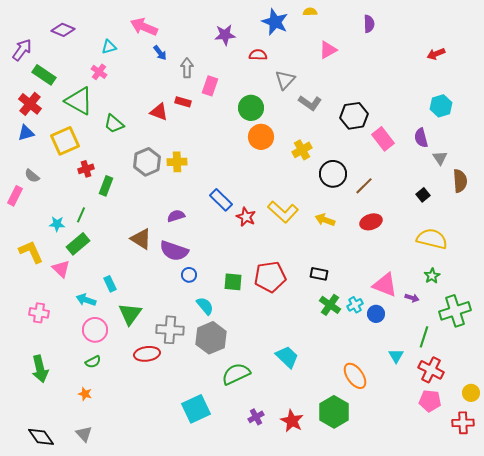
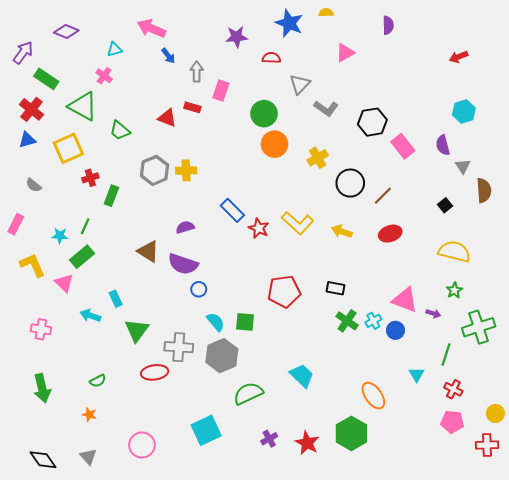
pink rectangle: (15, 196) -> (16, 224), moved
green square: (233, 282) -> (245, 322), moved
pink circle: (95, 330) -> (142, 445), moved
red cross: (431, 370) -> (453, 389), size x0.7

